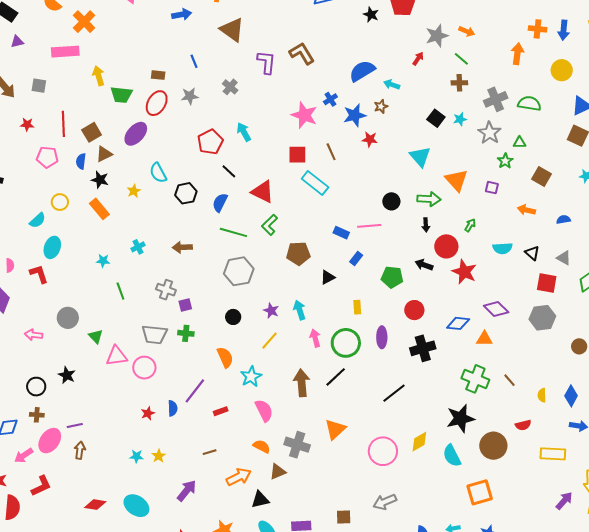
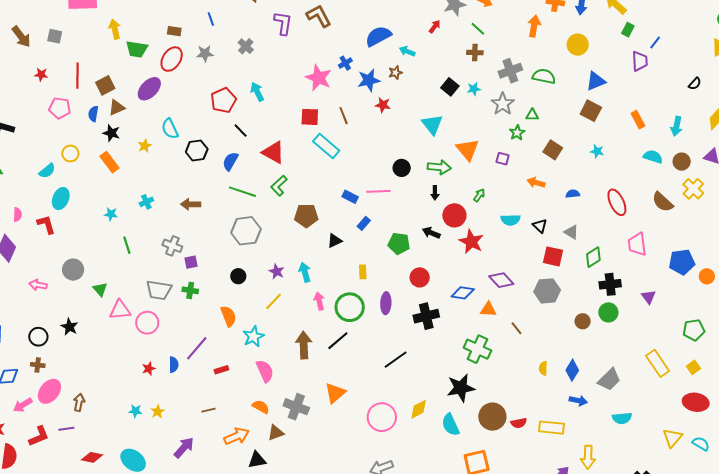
brown line: (510, 380) -> (516, 328), moved
purple line: (75, 425) -> (66, 429), moved
red semicircle: (523, 425) -> (519, 423), moved

